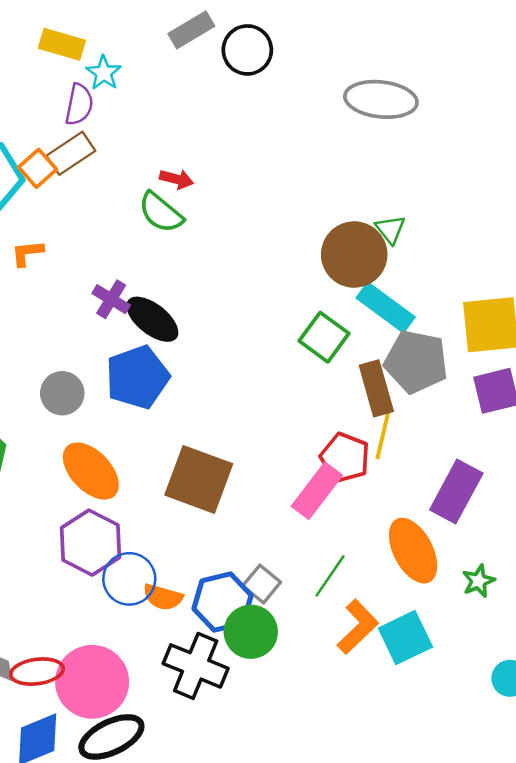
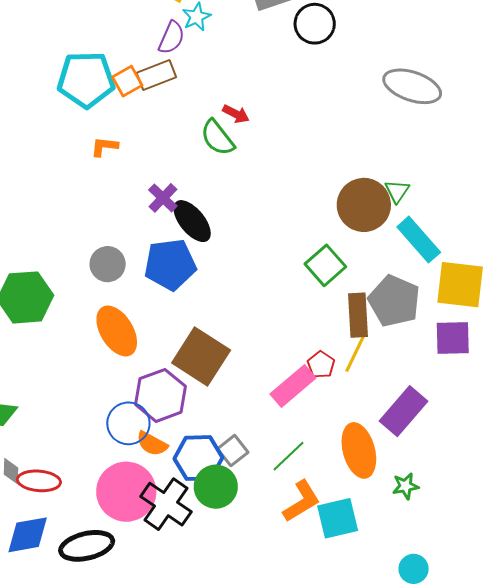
cyan rectangle: (386, 307) -> (419, 240), moved
red pentagon: (345, 458) -> (321, 365), size x0.7
purple hexagon: (91, 543) -> (160, 395), moved
pink circle: (92, 682) -> (126, 492), moved

